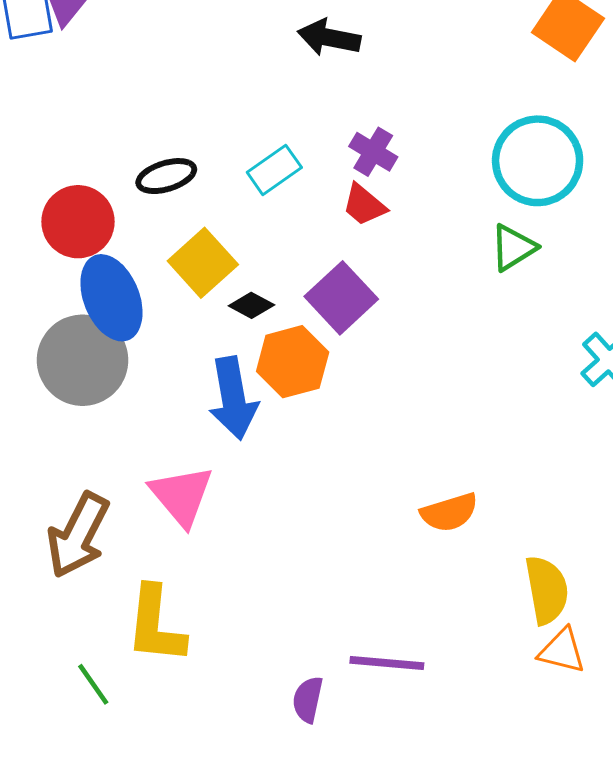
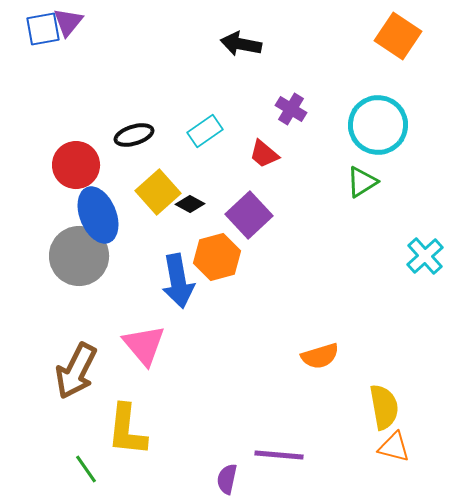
purple cross: (373, 152) -> (291, 109), moved
black diamond: (251, 305) -> (190, 204), moved

